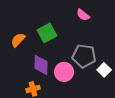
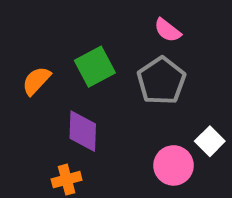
gray pentagon: (84, 56) -> (161, 81), moved, turned 30
pink circle: (64, 72) -> (174, 165), moved

